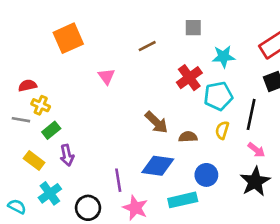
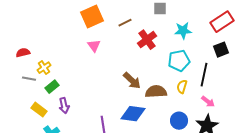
orange square: (68, 38) -> (92, 17), moved
red cross: (189, 78) -> (147, 40), moved
red semicircle: (27, 85) -> (23, 53), moved
yellow cross: (41, 105) -> (44, 68), turned 32
brown semicircle: (188, 137) -> (156, 92), size x1.5
blue circle: (206, 175) -> (179, 121), moved

